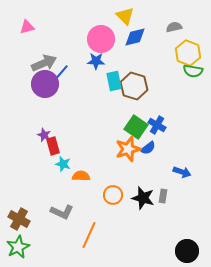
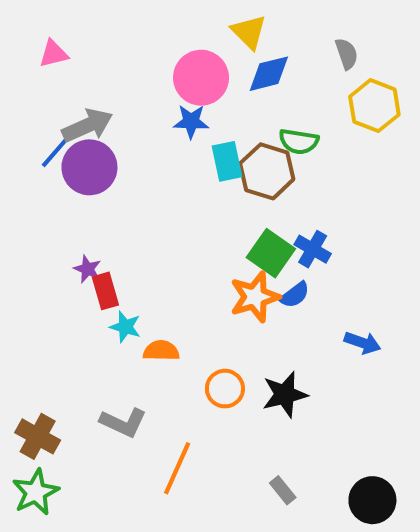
gray semicircle: (174, 27) -> (347, 54), turned 84
green semicircle: (193, 71) -> (299, 141), moved
blue line: (60, 74) -> (58, 149), moved
gray rectangle: (163, 196) -> (283, 490), moved, turned -48
black star: (143, 198) -> (285, 395), turned -30

